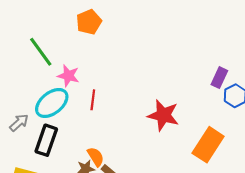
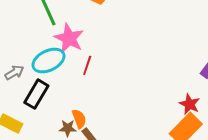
pink star: (68, 76) -> (69, 38), size x1.4
red star: (163, 115) -> (190, 104), moved, size x0.7

